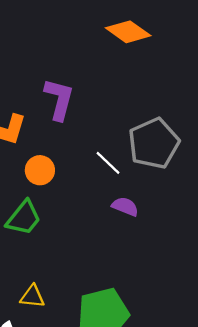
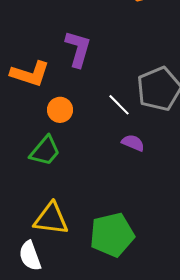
yellow triangle: (32, 296) -> (51, 219), size x1.6

